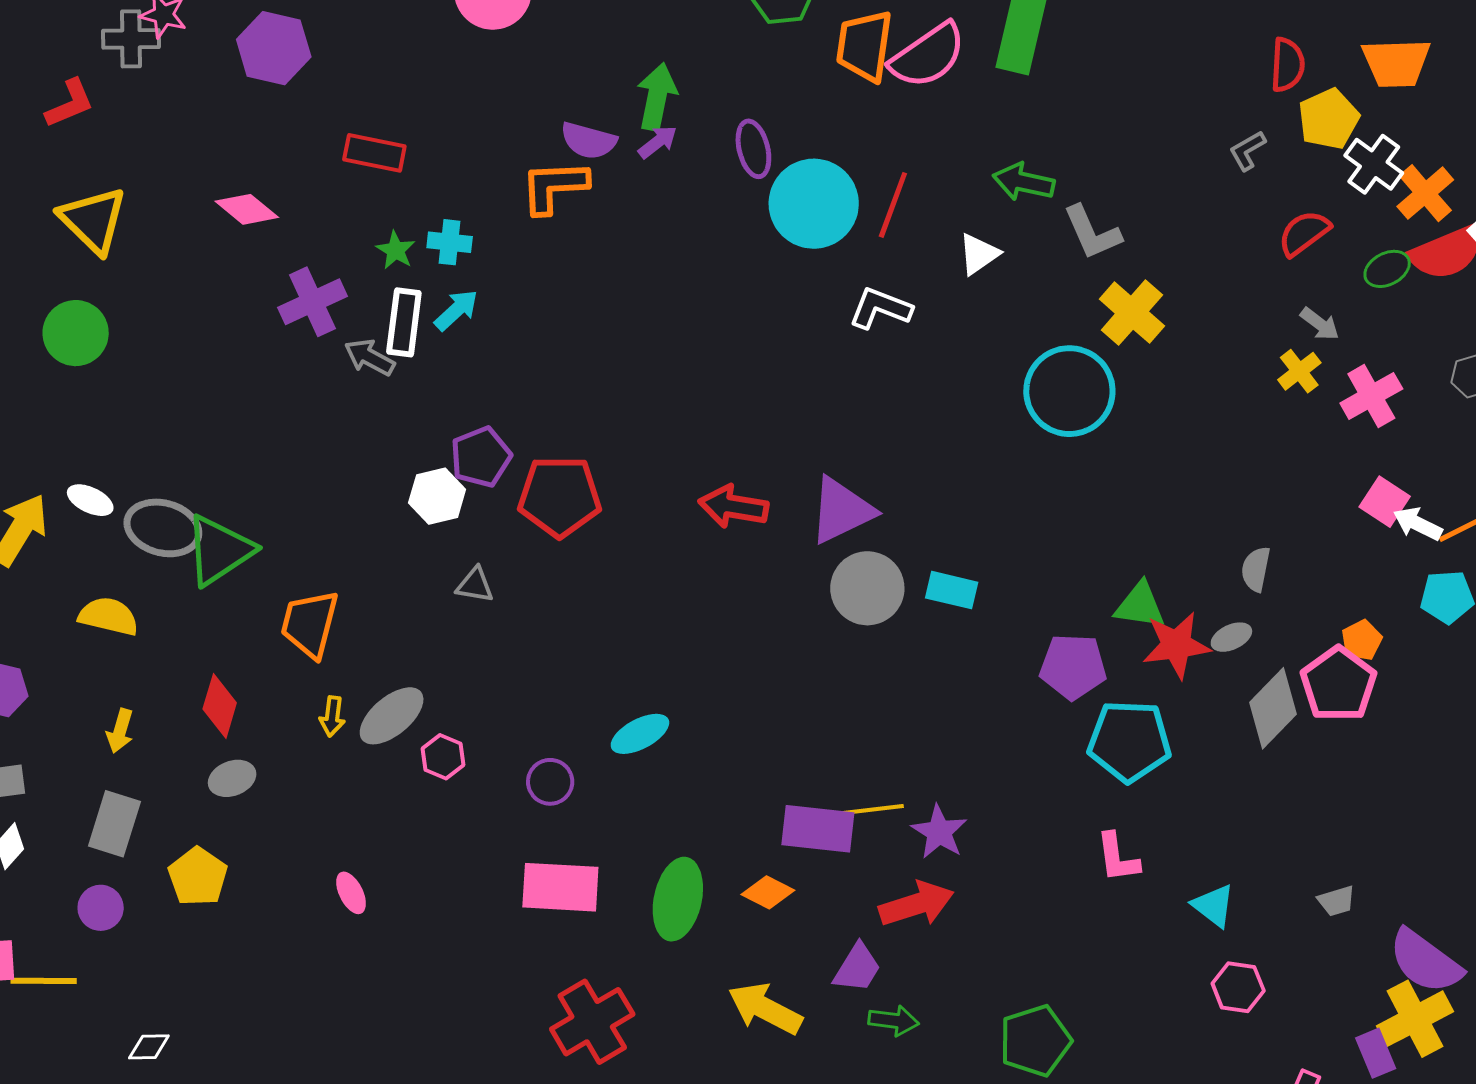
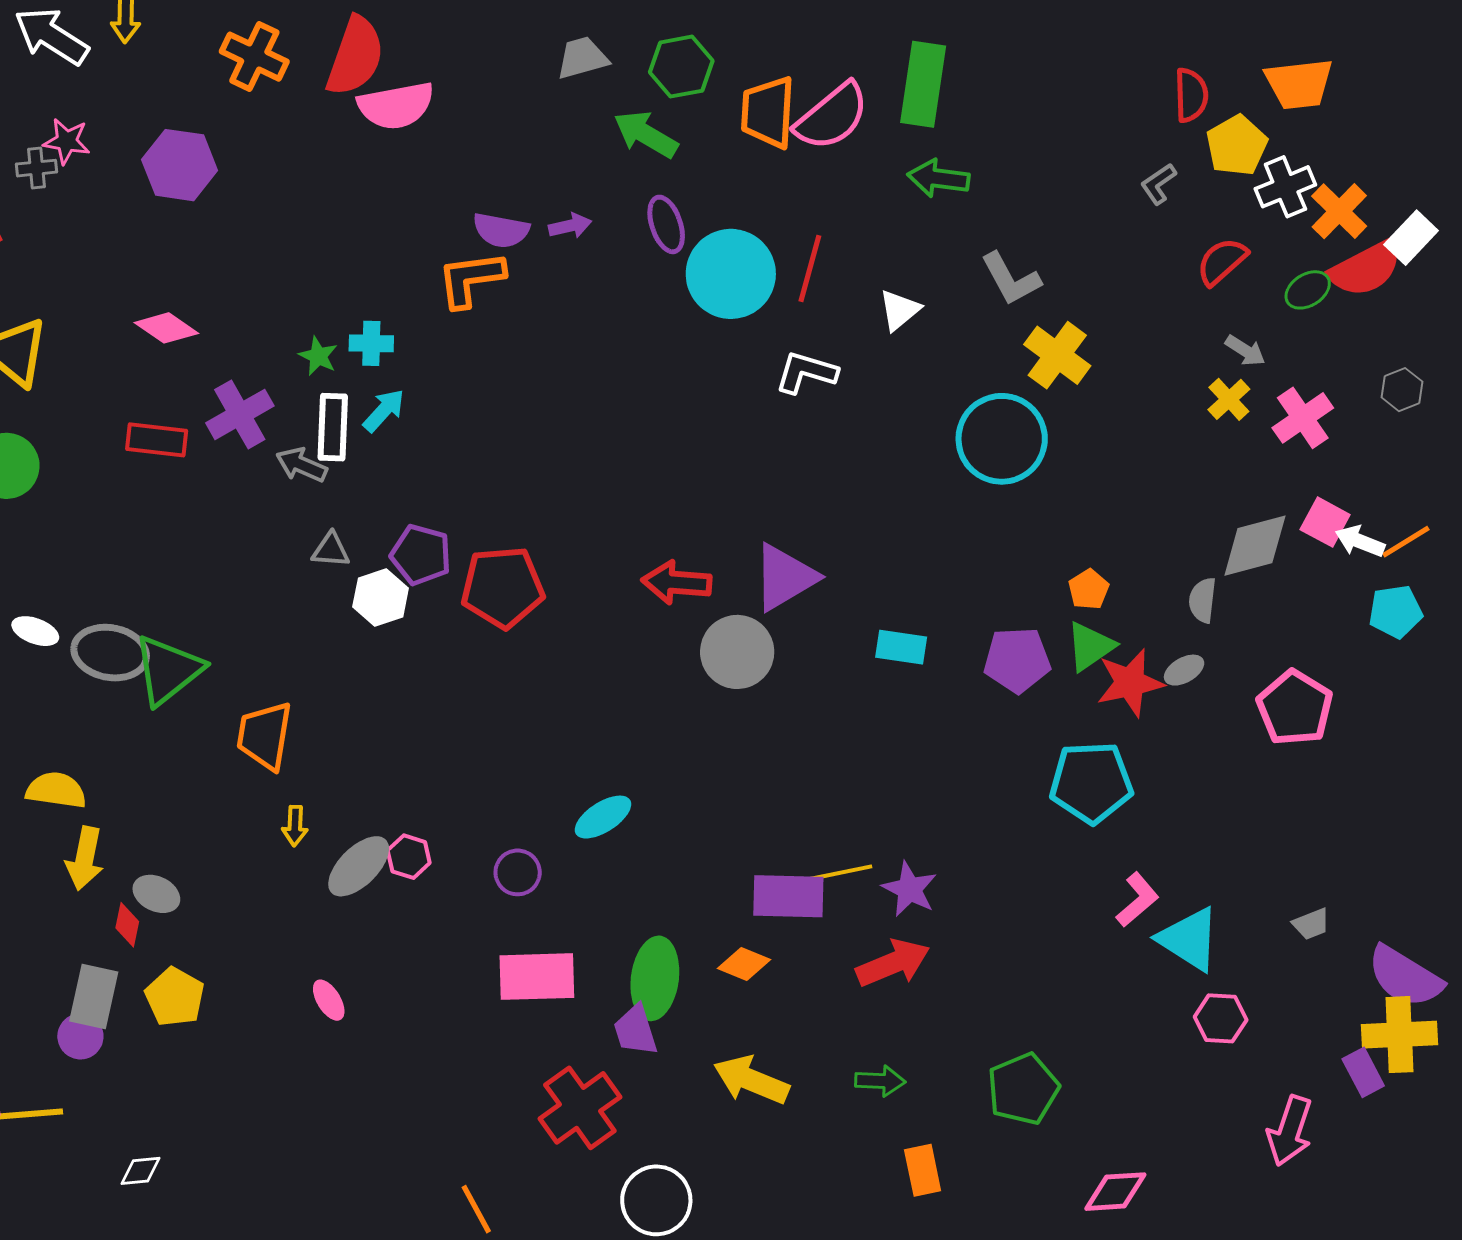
gray cross: (131, 39) -> (37, 168), size x0.7
green arrow: (657, 97) -> (646, 134), moved, turned -66
purple arrow: (658, 142) -> (570, 226), turned 30
red rectangle: (374, 153) -> (157, 440), moved
white cross: (1374, 164) -> (1285, 187), turned 36
green arrow: (1024, 182) -> (938, 178), moved
purple pentagon: (481, 457) -> (421, 555), turned -30
gray triangle: (475, 585) -> (331, 550), moved
gray circle: (867, 588) -> (737, 652), moved
green triangle: (1140, 606) -> (1090, 646), turned -38
yellow semicircle: (109, 616) -> (56, 790), moved
orange pentagon: (1362, 640) -> (1089, 589), moved
purple pentagon: (1073, 667) -> (1017, 660), moved
red diamond: (220, 706) -> (127, 925), moved, size x0.7
gray diamond: (1273, 708) -> (1255, 546), moved, turned 36
gray ellipse: (392, 716) -> (359, 866), moved
yellow arrow: (120, 731) -> (85, 858), size x1.4
gray ellipse: (232, 778) -> (156, 894), moved, turned 51
gray rectangle: (114, 824) -> (94, 996), moved
pink L-shape: (1118, 858) -> (1137, 900), moved, turned -118
cyan triangle: (1214, 906) -> (1189, 939), size x1.5
purple trapezoid: (857, 968) -> (636, 1030), moved, turned 136
yellow cross: (1415, 1019) -> (1399, 1035), turned 30

